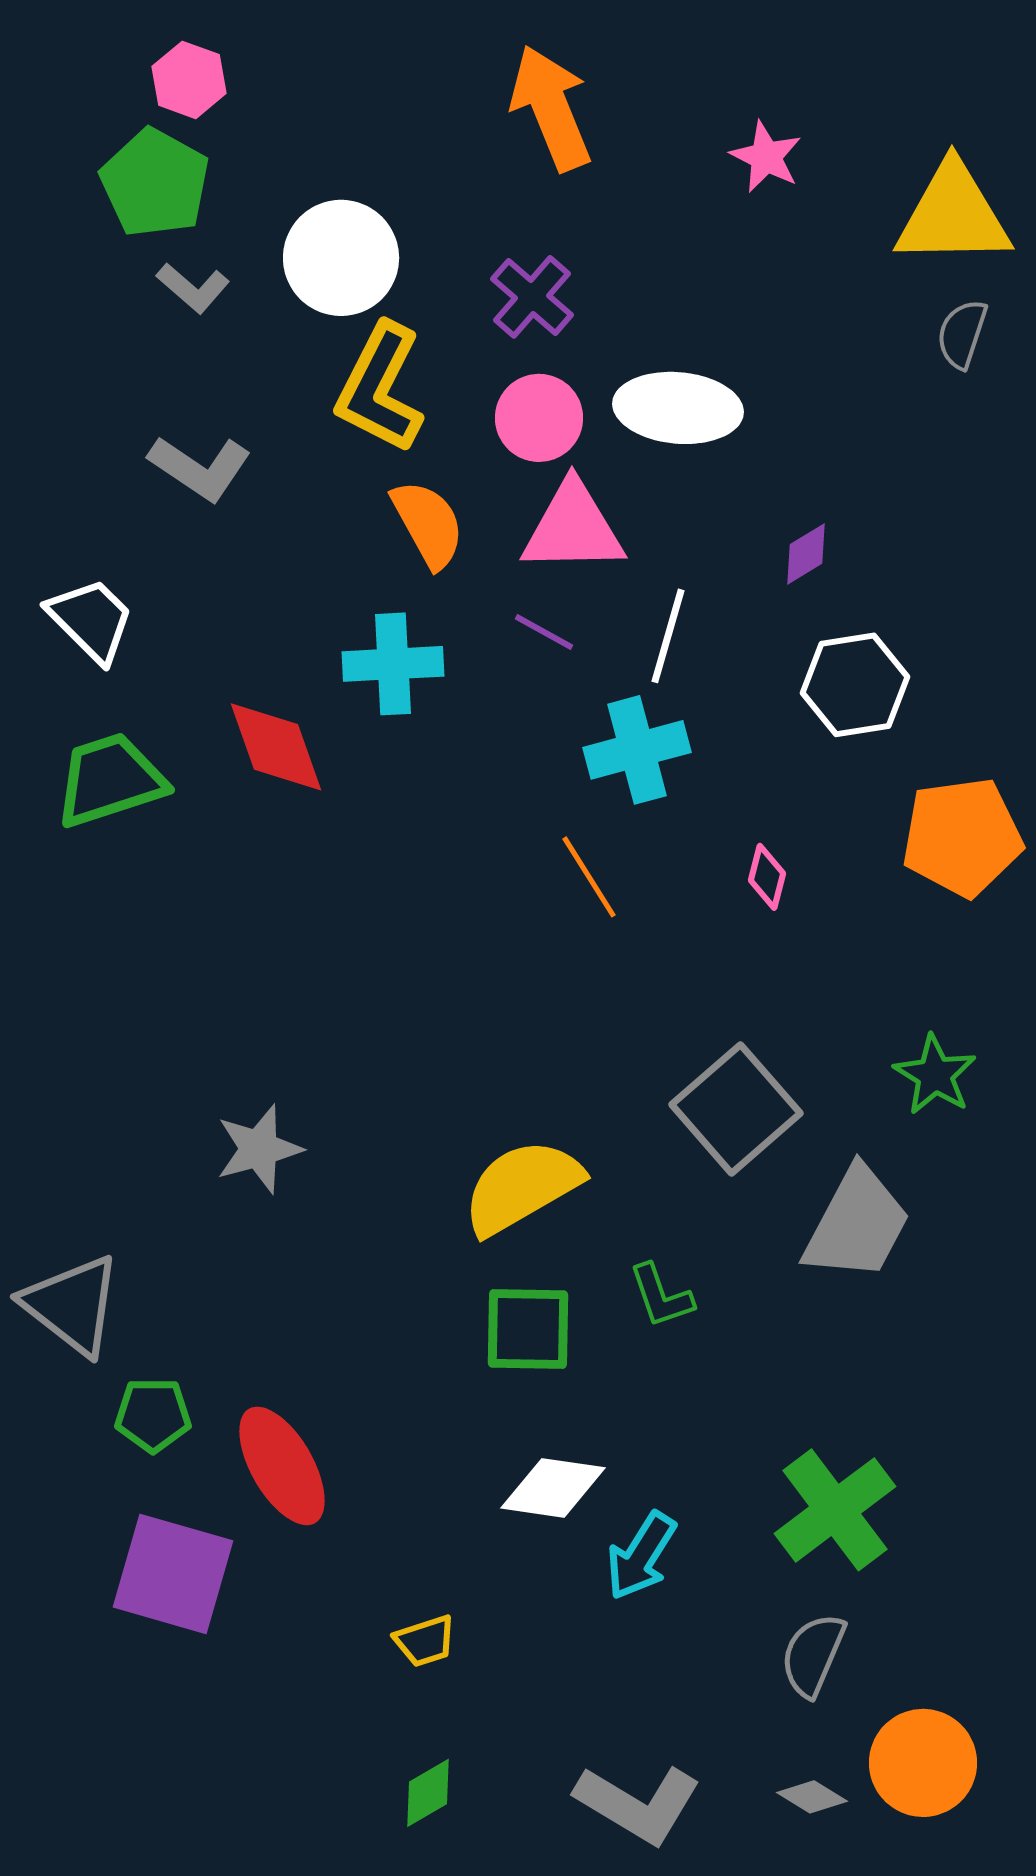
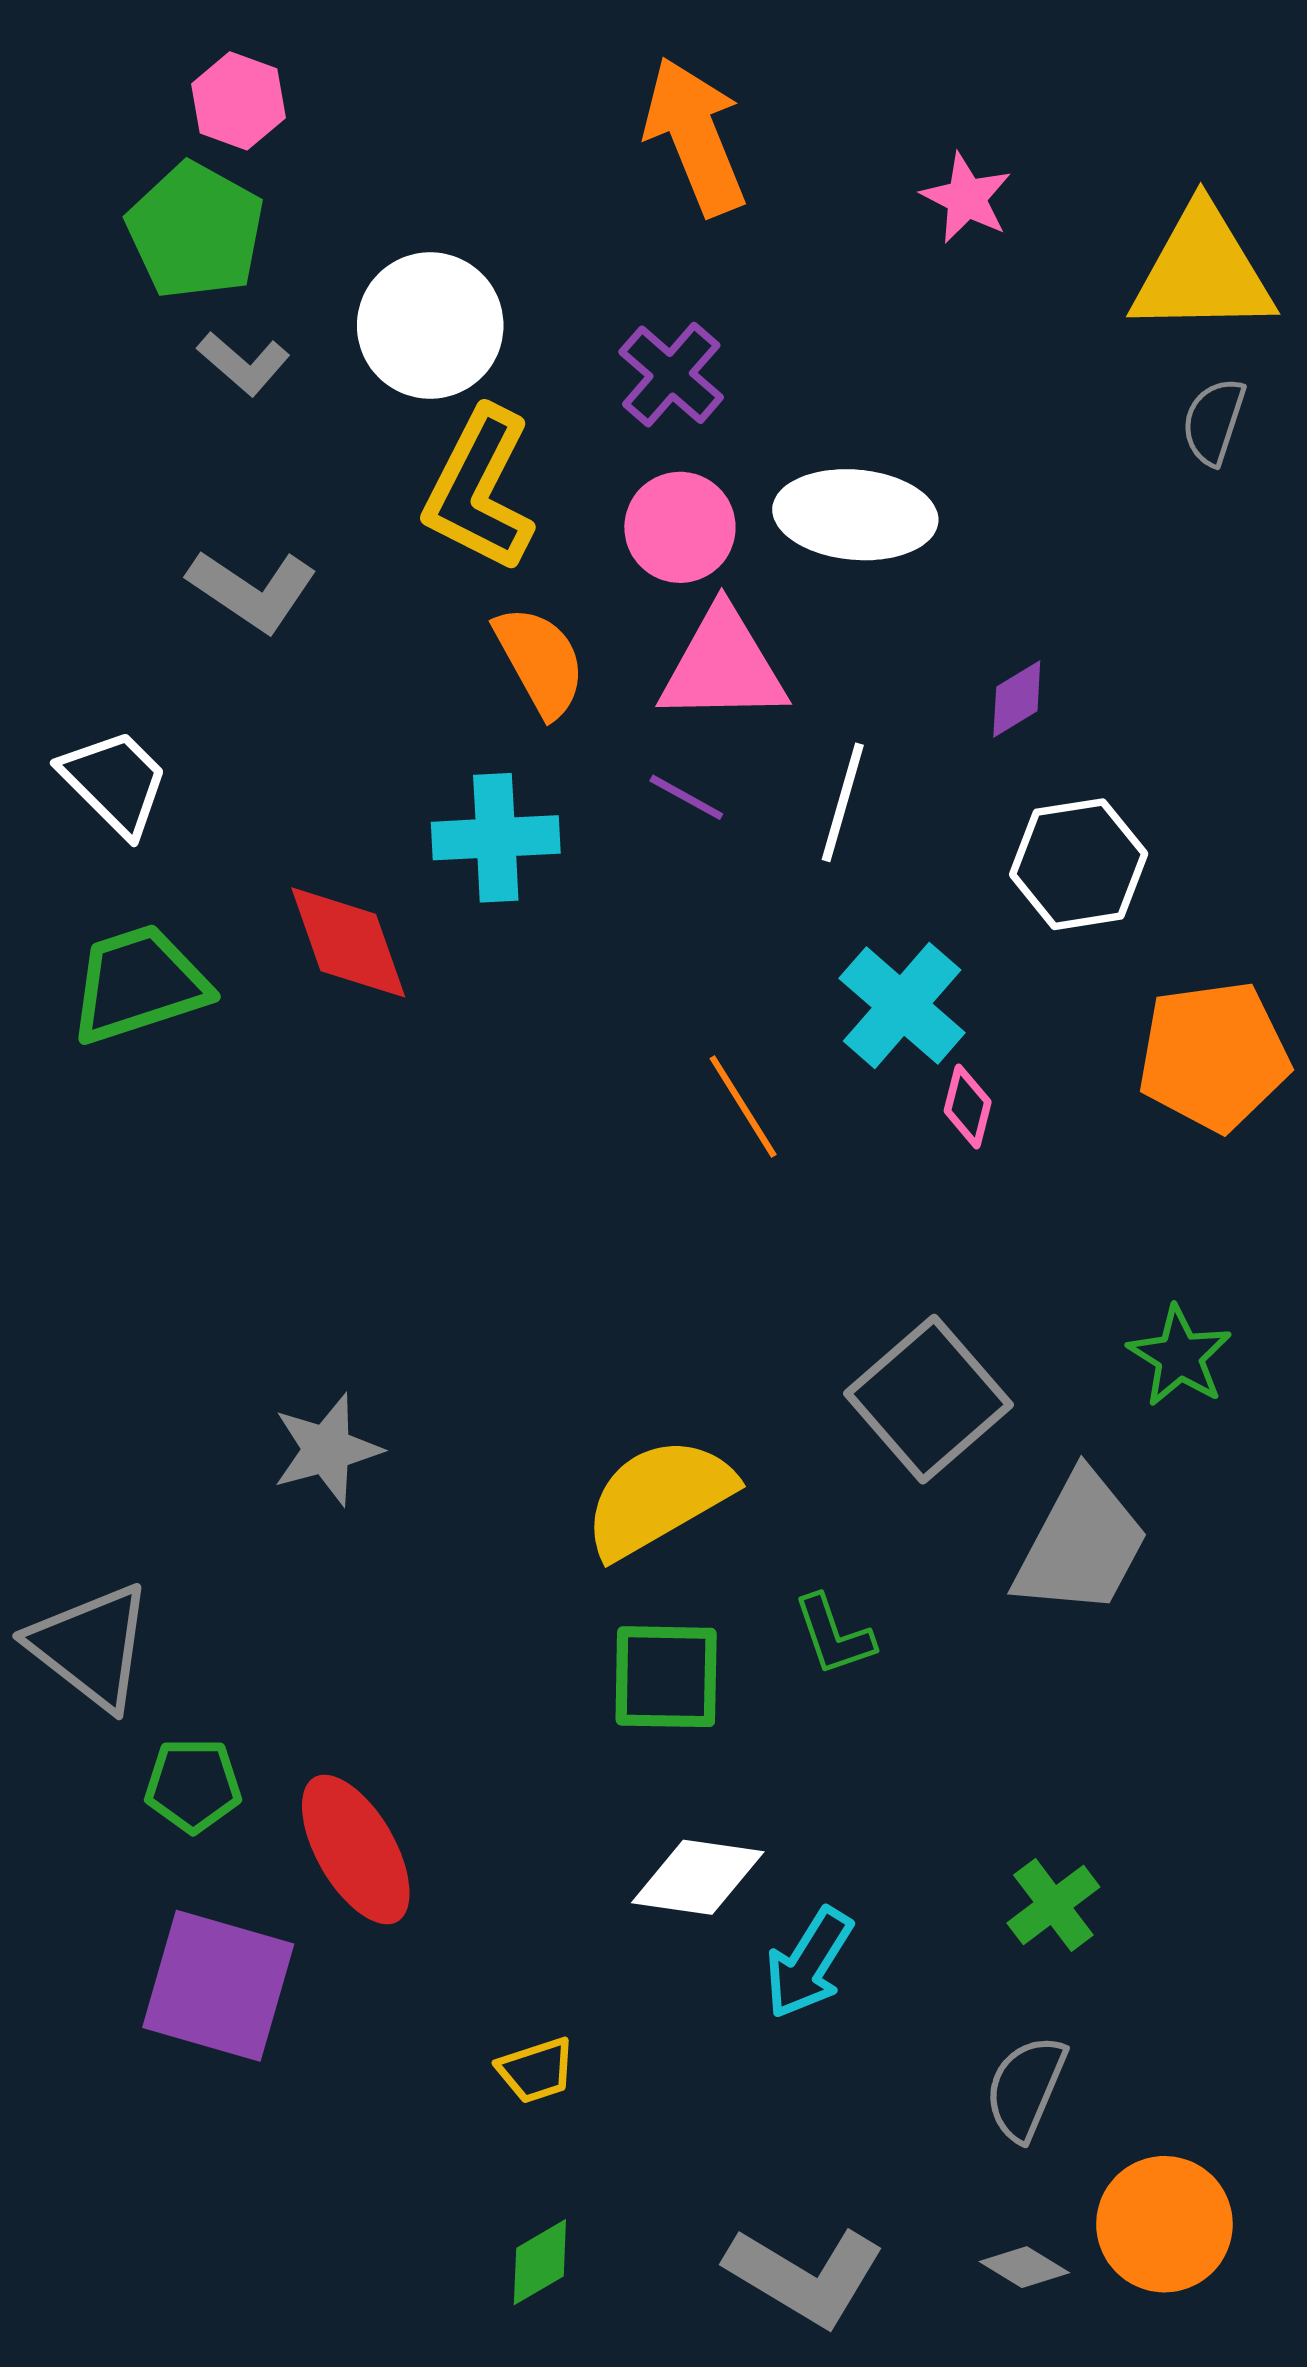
cyan cross: (637, 750) -> (902, 1006), moved, turned -34
green cross: (835, 1510) -> (1053, 1905), size x0.6

